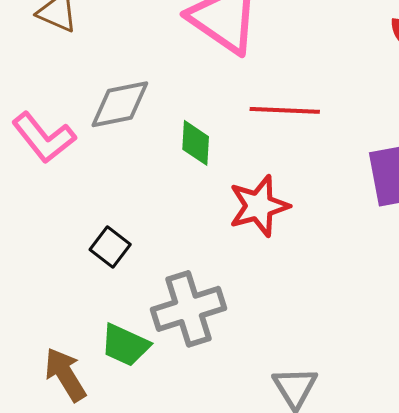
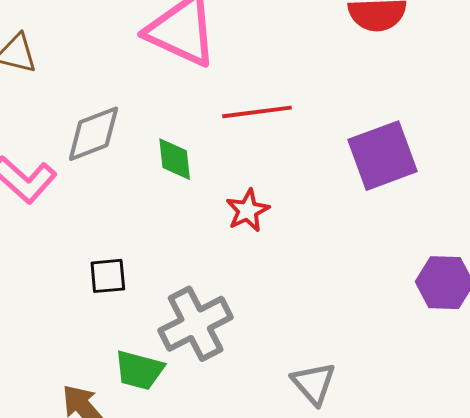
red star: (259, 206) -> (248, 210), size x0.7
black square: (110, 247) -> (108, 276), turned -33

